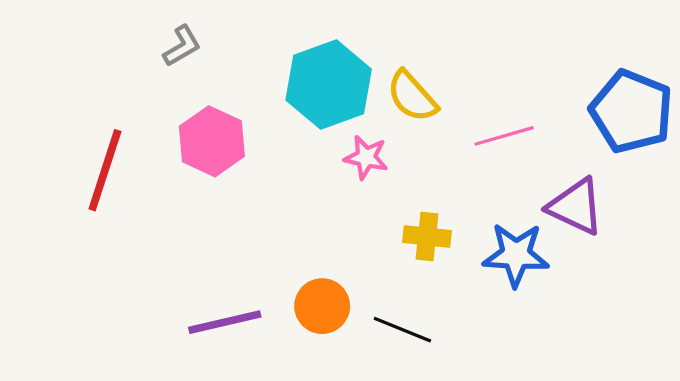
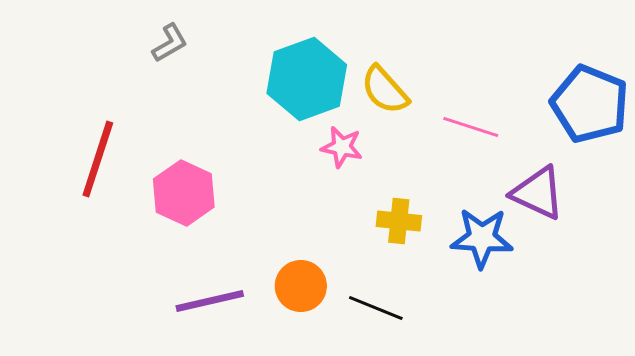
pink line: (504, 136) -> (471, 127), turned 34
pink hexagon: (212, 141) -> (184, 193), moved

